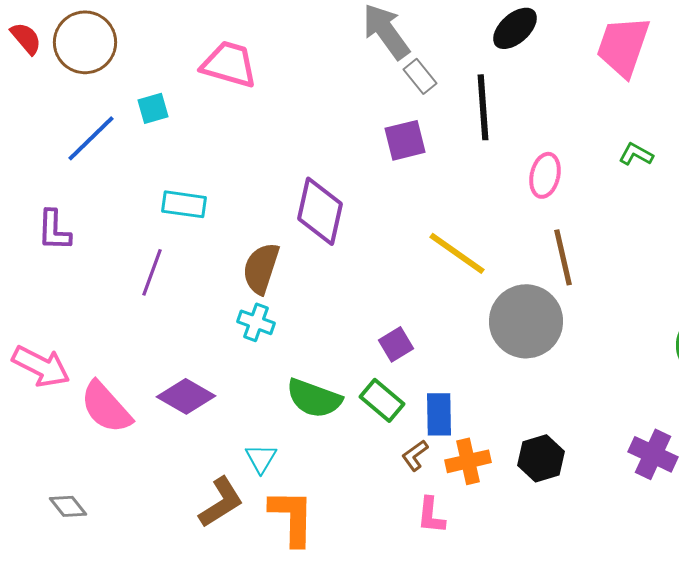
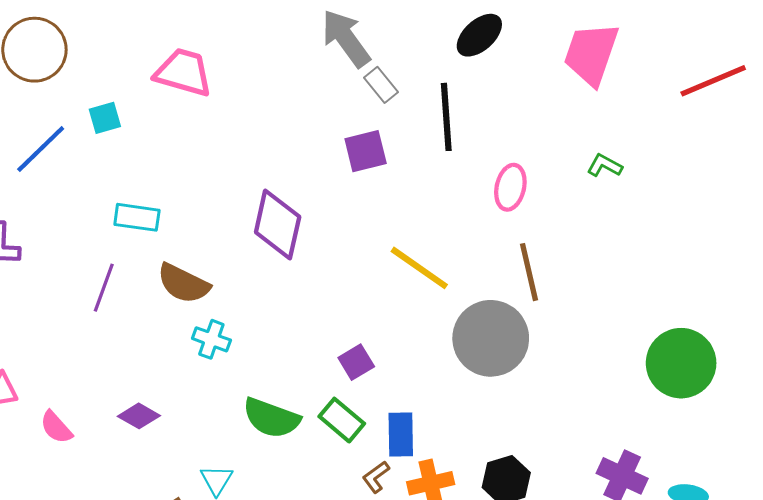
brown semicircle: (261, 268) -> (183, 283), moved, turned -82
purple diamond: (186, 396) -> (139, 416), size x0.7
pink semicircle: (106, 407) -> (56, 427), size x0.6

